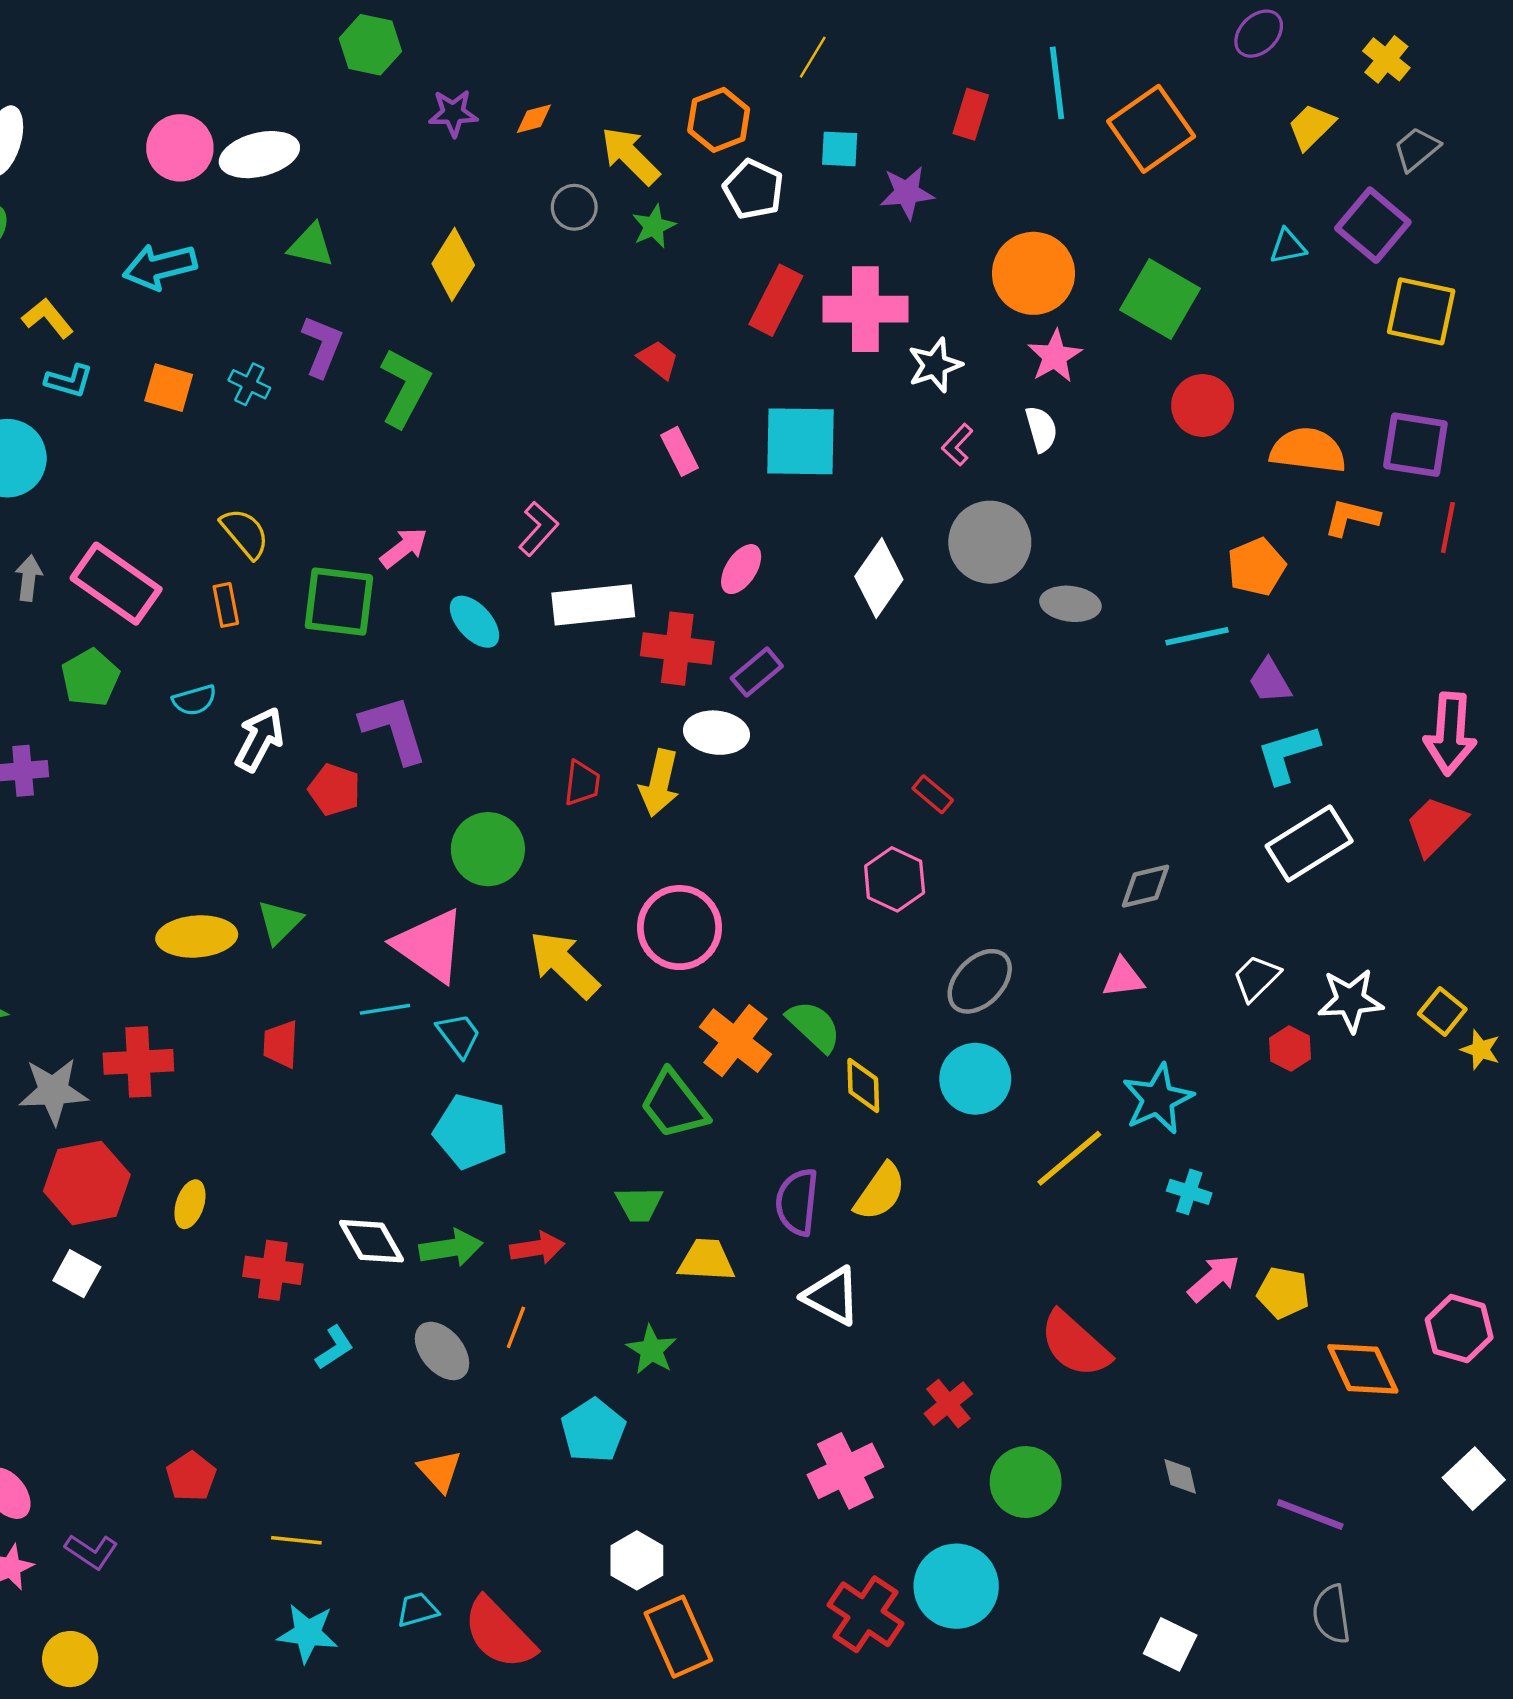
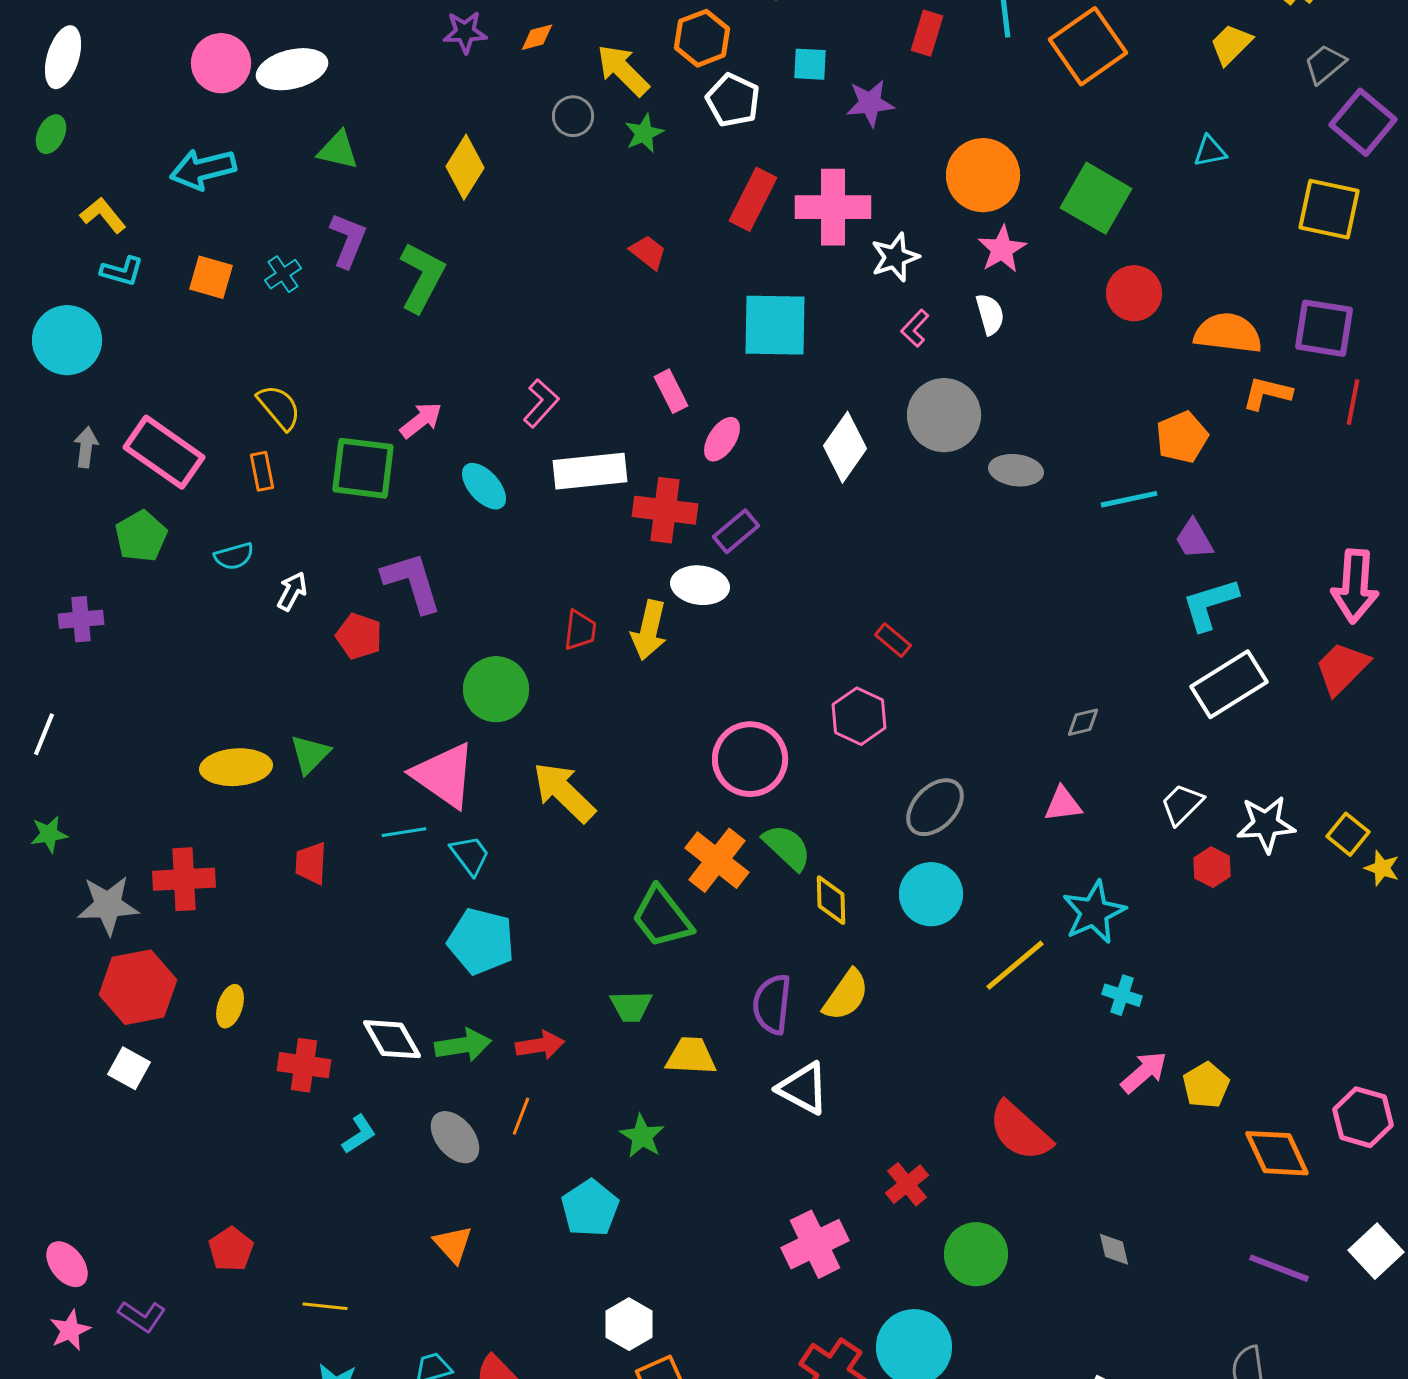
purple square: (1373, 225) -> (1363, 122), moved
cyan cross: (249, 384) -> (283, 274), turned 30
pink rectangle: (679, 451) -> (671, 391), moved
white arrow: (259, 739) -> (292, 591), size x0.7
gray diamond: (1146, 886) -> (1083, 722), size x0.7
pink circle: (679, 928) -> (750, 759), moved
yellow pentagon: (1283, 1293) -> (1206, 1085), turned 30
purple line: (1310, 1515) -> (1279, 1268), moved

